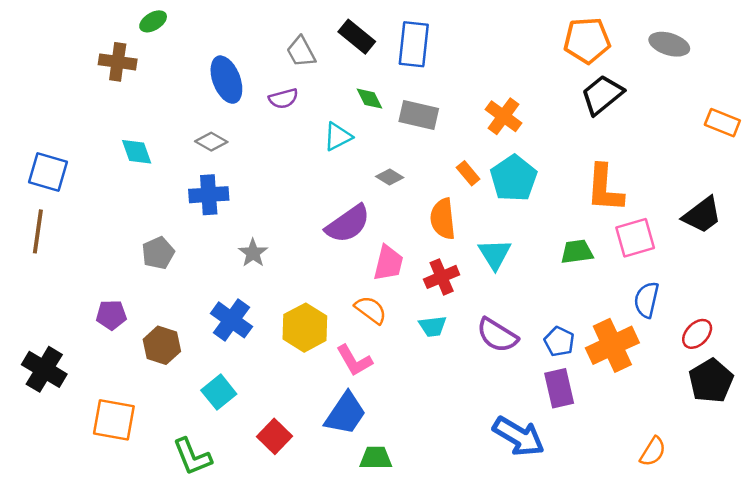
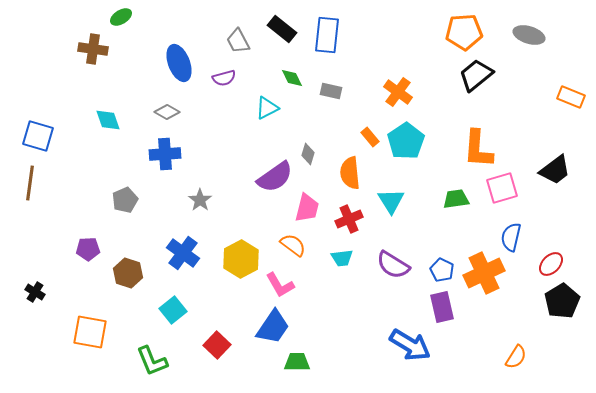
gray rectangle: (419, 115) -> (331, 91), size x0.7
gray diamond: (390, 177) -> (308, 154), moved, turned 75
black cross: (44, 369) -> (35, 292), size x0.6

